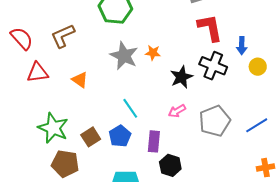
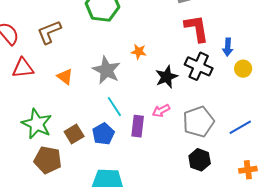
gray star: (124, 56) -> (106, 70), moved
purple rectangle: (154, 141) -> (138, 126), moved
black hexagon: (170, 165) -> (200, 160), moved

